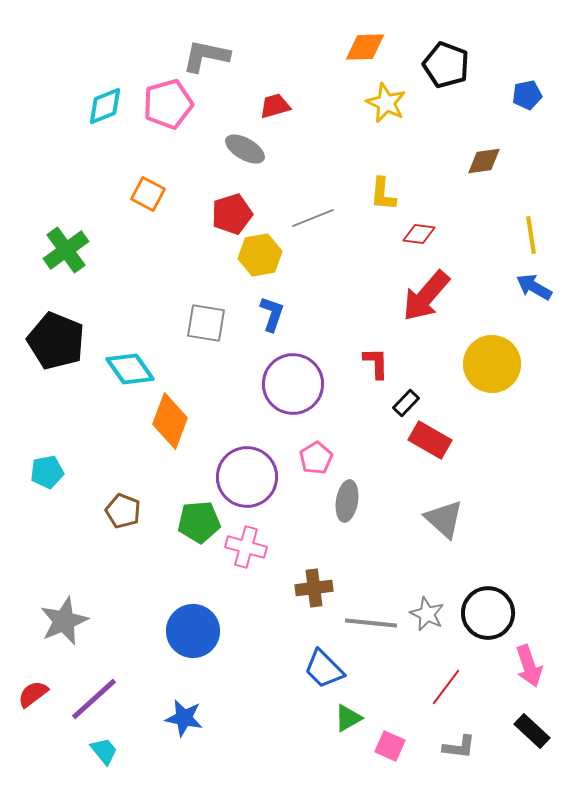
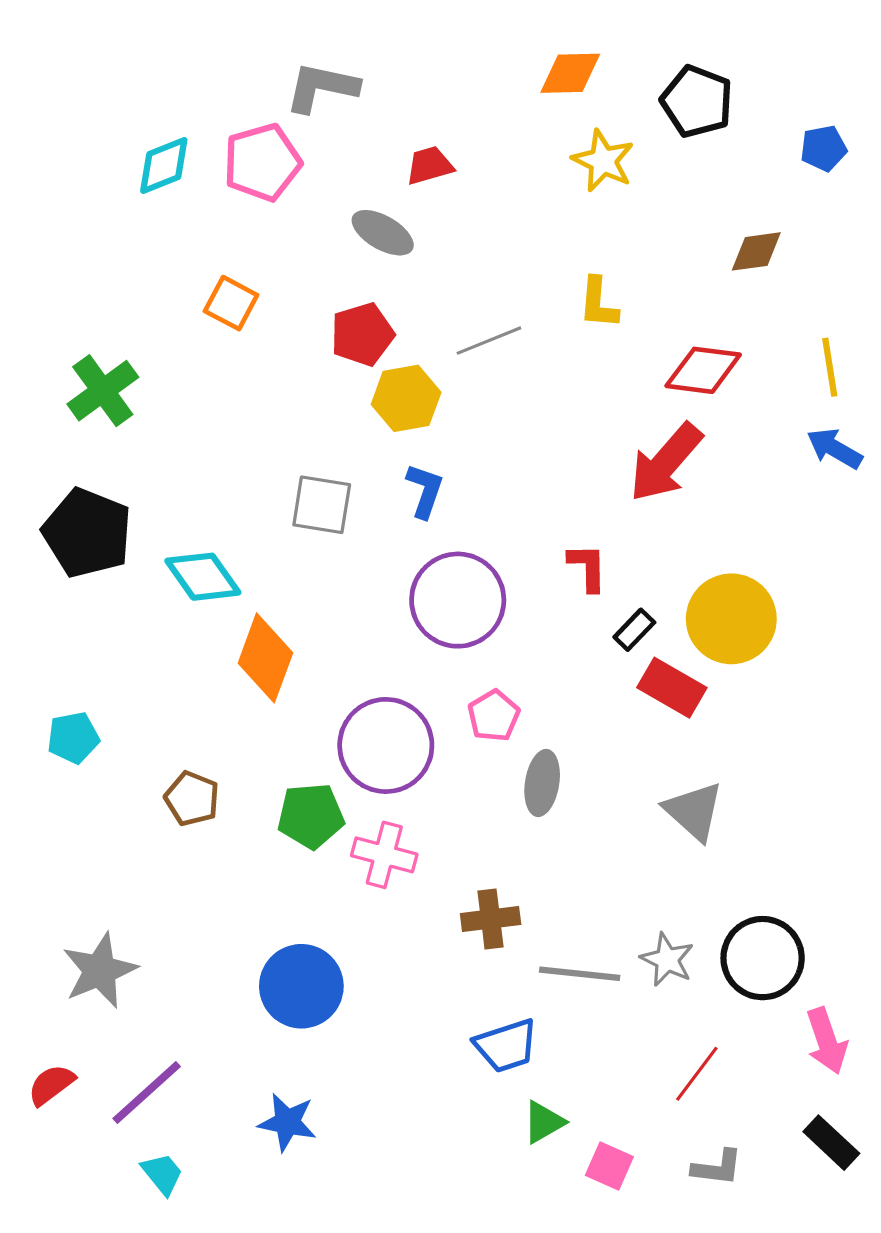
red diamond: (419, 234) -> (703, 370), moved, size x1.5
yellow circle: (492, 364) -> (731, 619), moved
blue trapezoid: (324, 669) -> (506, 1046), turned -63

